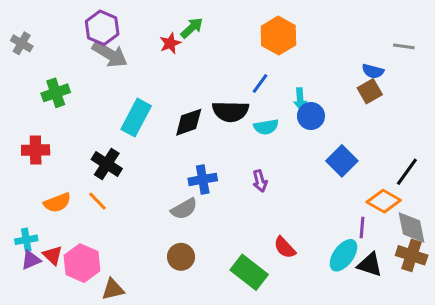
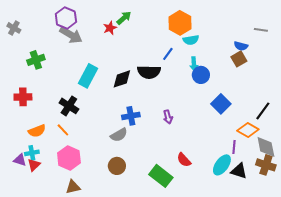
cyan semicircle: (266, 127) -> (191, 40), moved
cyan cross: (26, 240) -> (32, 153), moved
red triangle: (53, 255) -> (34, 165), turned 32
purple triangle: (31, 260) -> (20, 160), moved, turned 40
pink hexagon: (82, 263) -> (69, 158), moved

